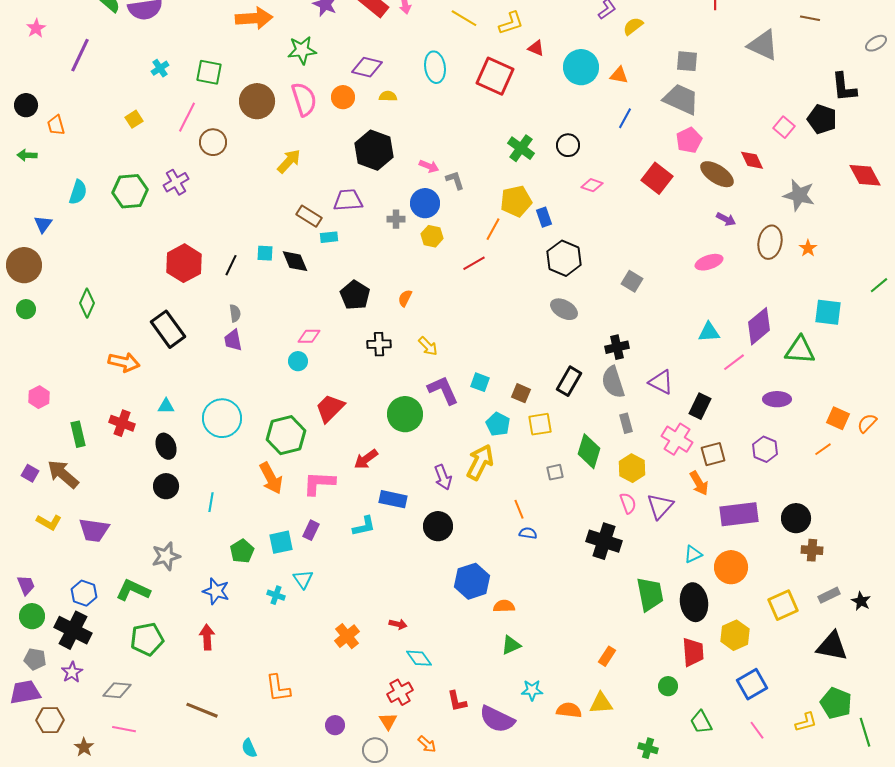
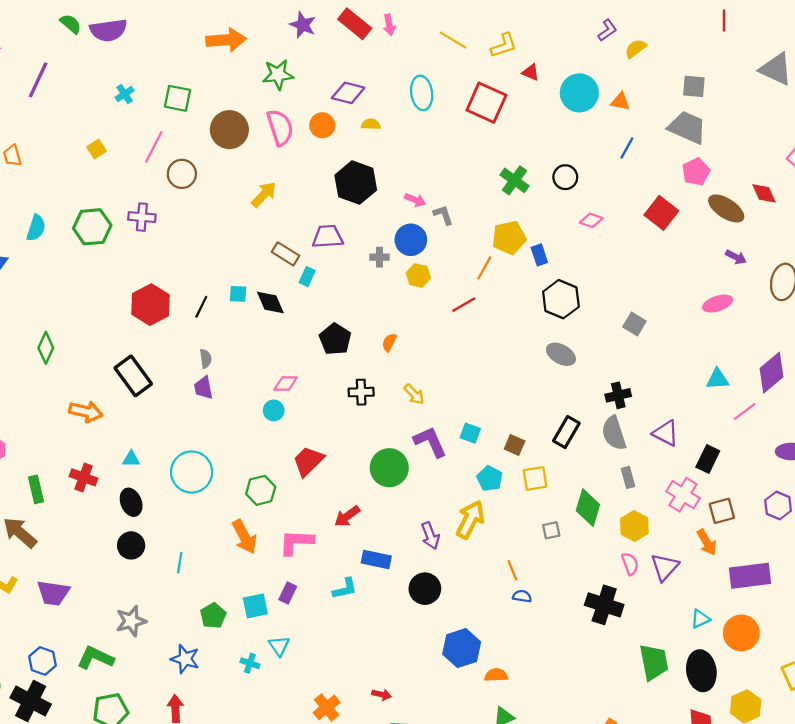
purple cross: (176, 182) -> (142, 217), turned 35
cyan rectangle: (329, 237) -> (307, 277), turned -60
green hexagon: (286, 435) -> (261, 490), size x0.7

